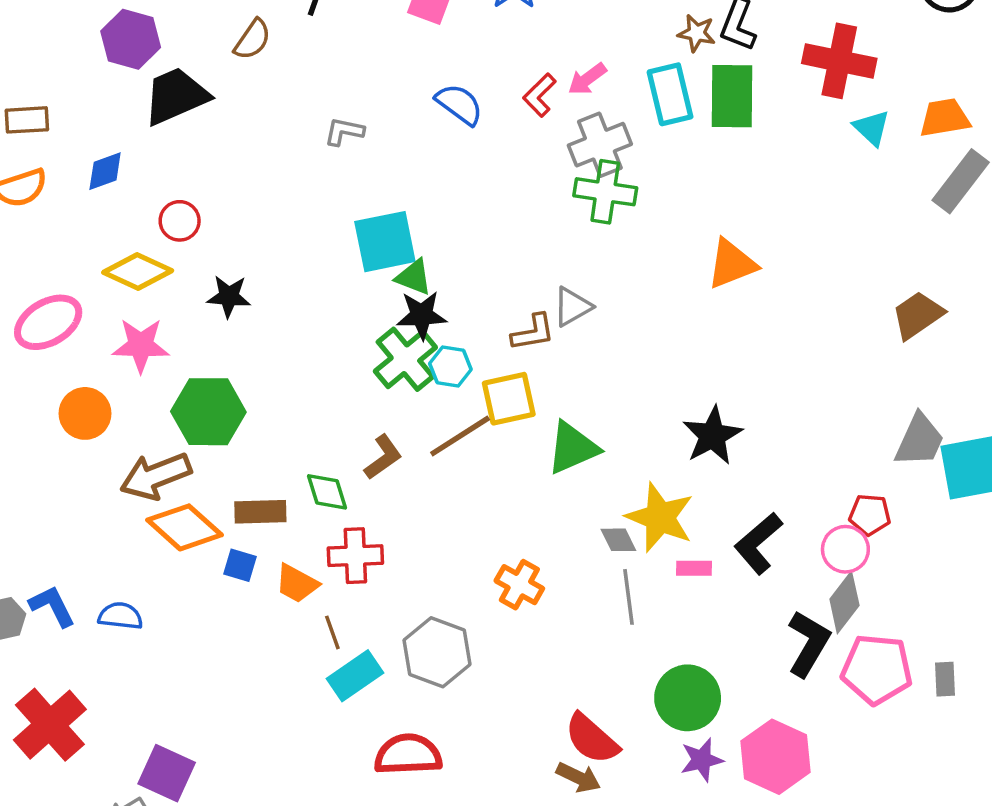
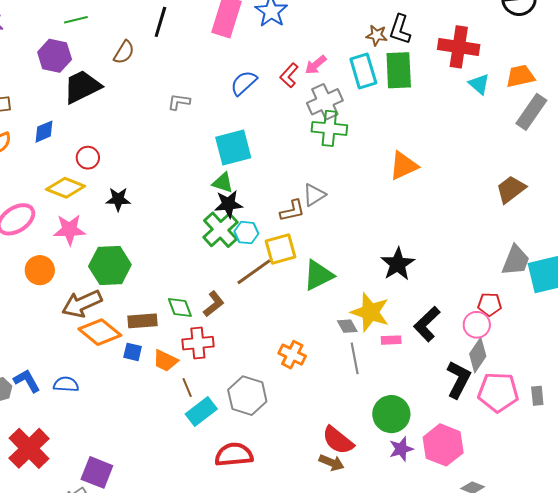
blue semicircle: (459, 104) -> (244, 83), turned -76
cyan square: (385, 242) -> (233, 148), moved
brown L-shape: (383, 457) -> (214, 304), moved

